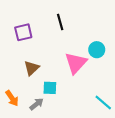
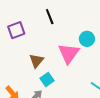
brown triangle: (32, 68) -> (36, 61), moved
cyan square: (50, 88) -> (47, 79), turned -32

